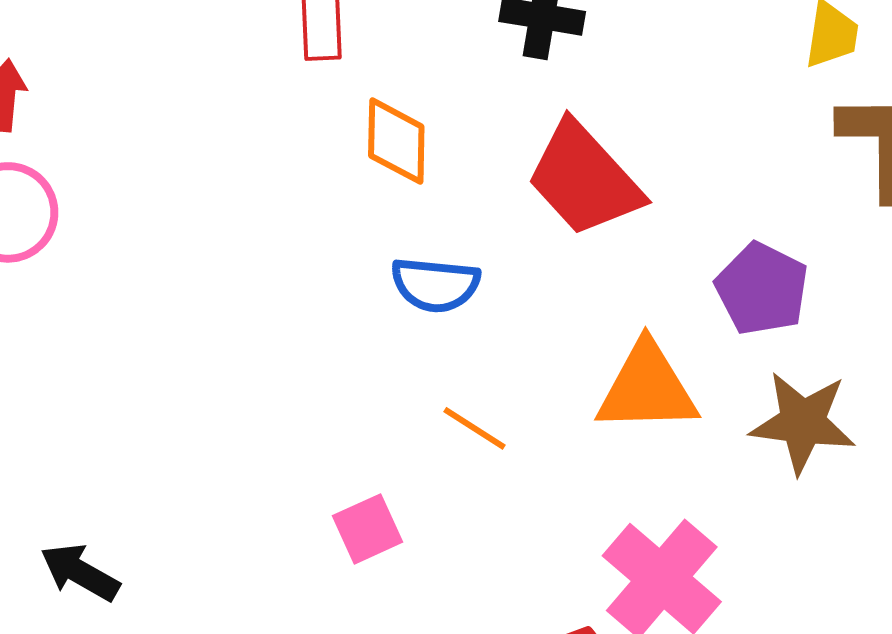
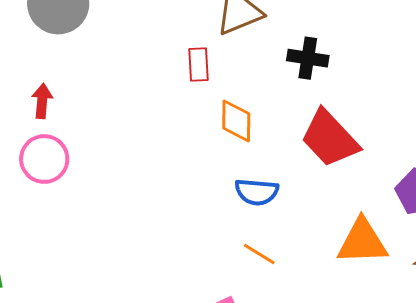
orange line: (474, 428) -> (259, 254), moved

